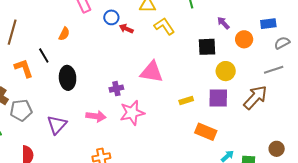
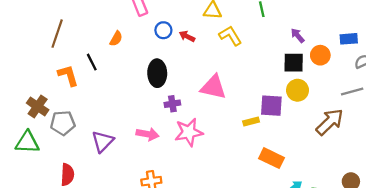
blue circle: (111, 17) -> (163, 30), moved
black square: (207, 47) -> (294, 63), moved
black ellipse: (68, 78) -> (157, 73), moved
purple square: (218, 98) -> (271, 106), moved

